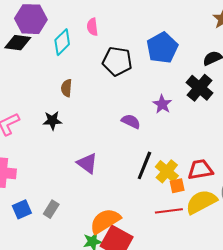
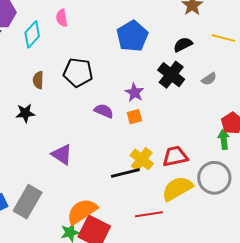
black pentagon: (117, 61) -> (78, 73), moved
black line: (144, 165) -> (125, 173), moved, turned 56
orange square: (177, 186) -> (134, 117), moved
gray rectangle: (51, 209) -> (28, 202), size x1.8
red line: (169, 211) -> (149, 214), moved

